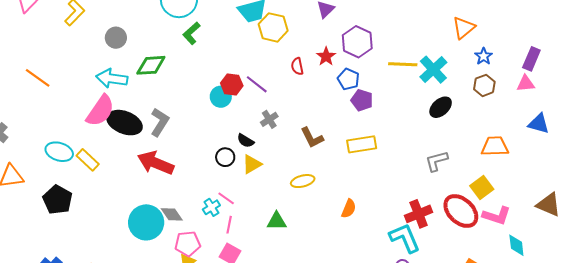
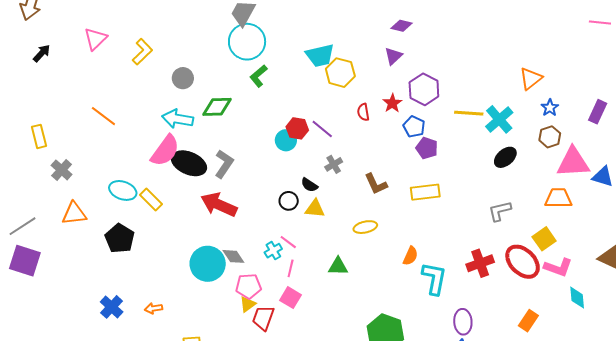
pink triangle: (526, 84) -> (573, 162), moved, size x1.8
yellow triangle: (252, 164) -> (315, 209), turned 35
cyan L-shape: (405, 238) -> (434, 279), moved, turned 32

